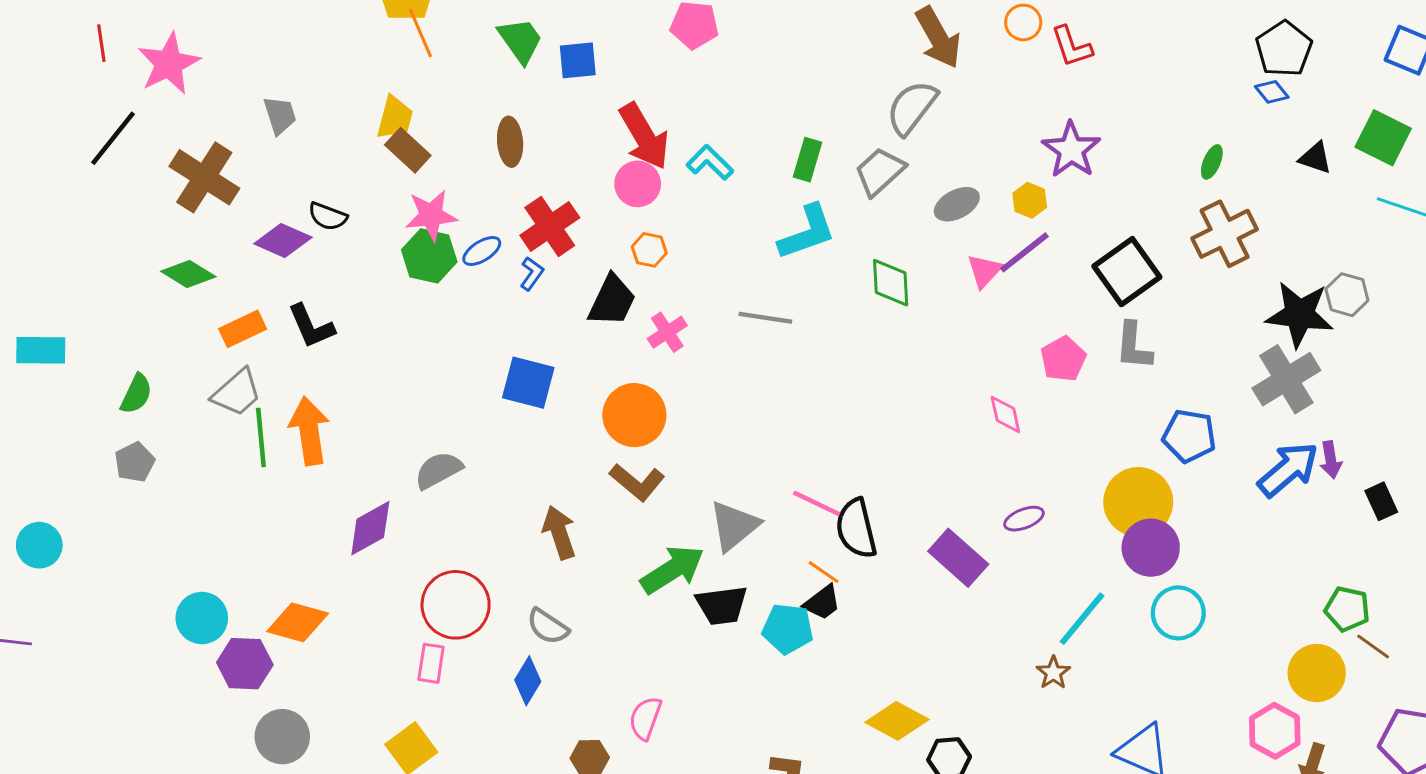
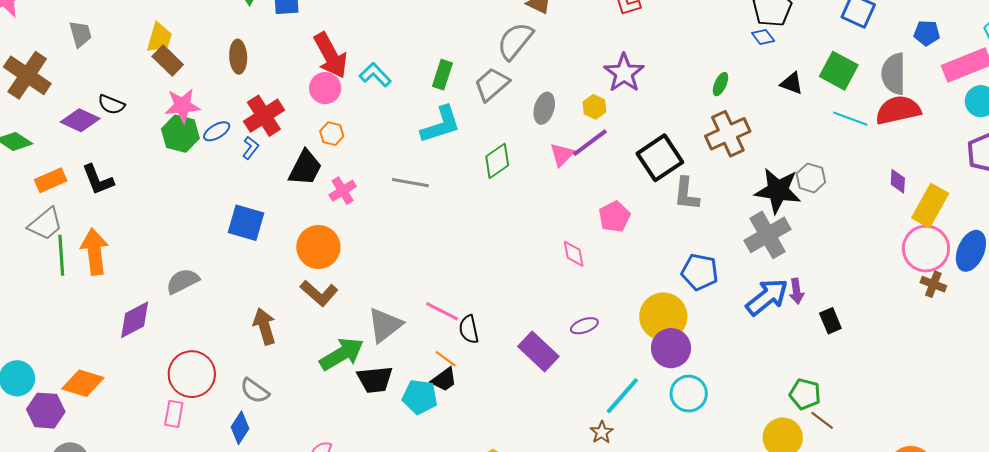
gray ellipse: (957, 204) -> (544, 108), turned -48
green diamond: (891, 283) -> (497, 161), turned 57
gray L-shape: (1134, 346) -> (686, 194), moved
black semicircle: (856, 528) -> (469, 329), size x0.7

